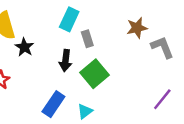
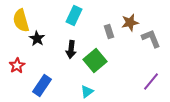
gray rectangle: (87, 39) -> (109, 32), moved
blue rectangle: (53, 104) -> (42, 86), moved

